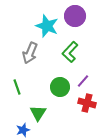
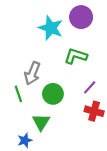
green L-shape: (70, 52) -> (76, 56), turned 65
gray arrow: (30, 53) -> (32, 73), moved
green circle: (60, 87) -> (53, 94), moved

